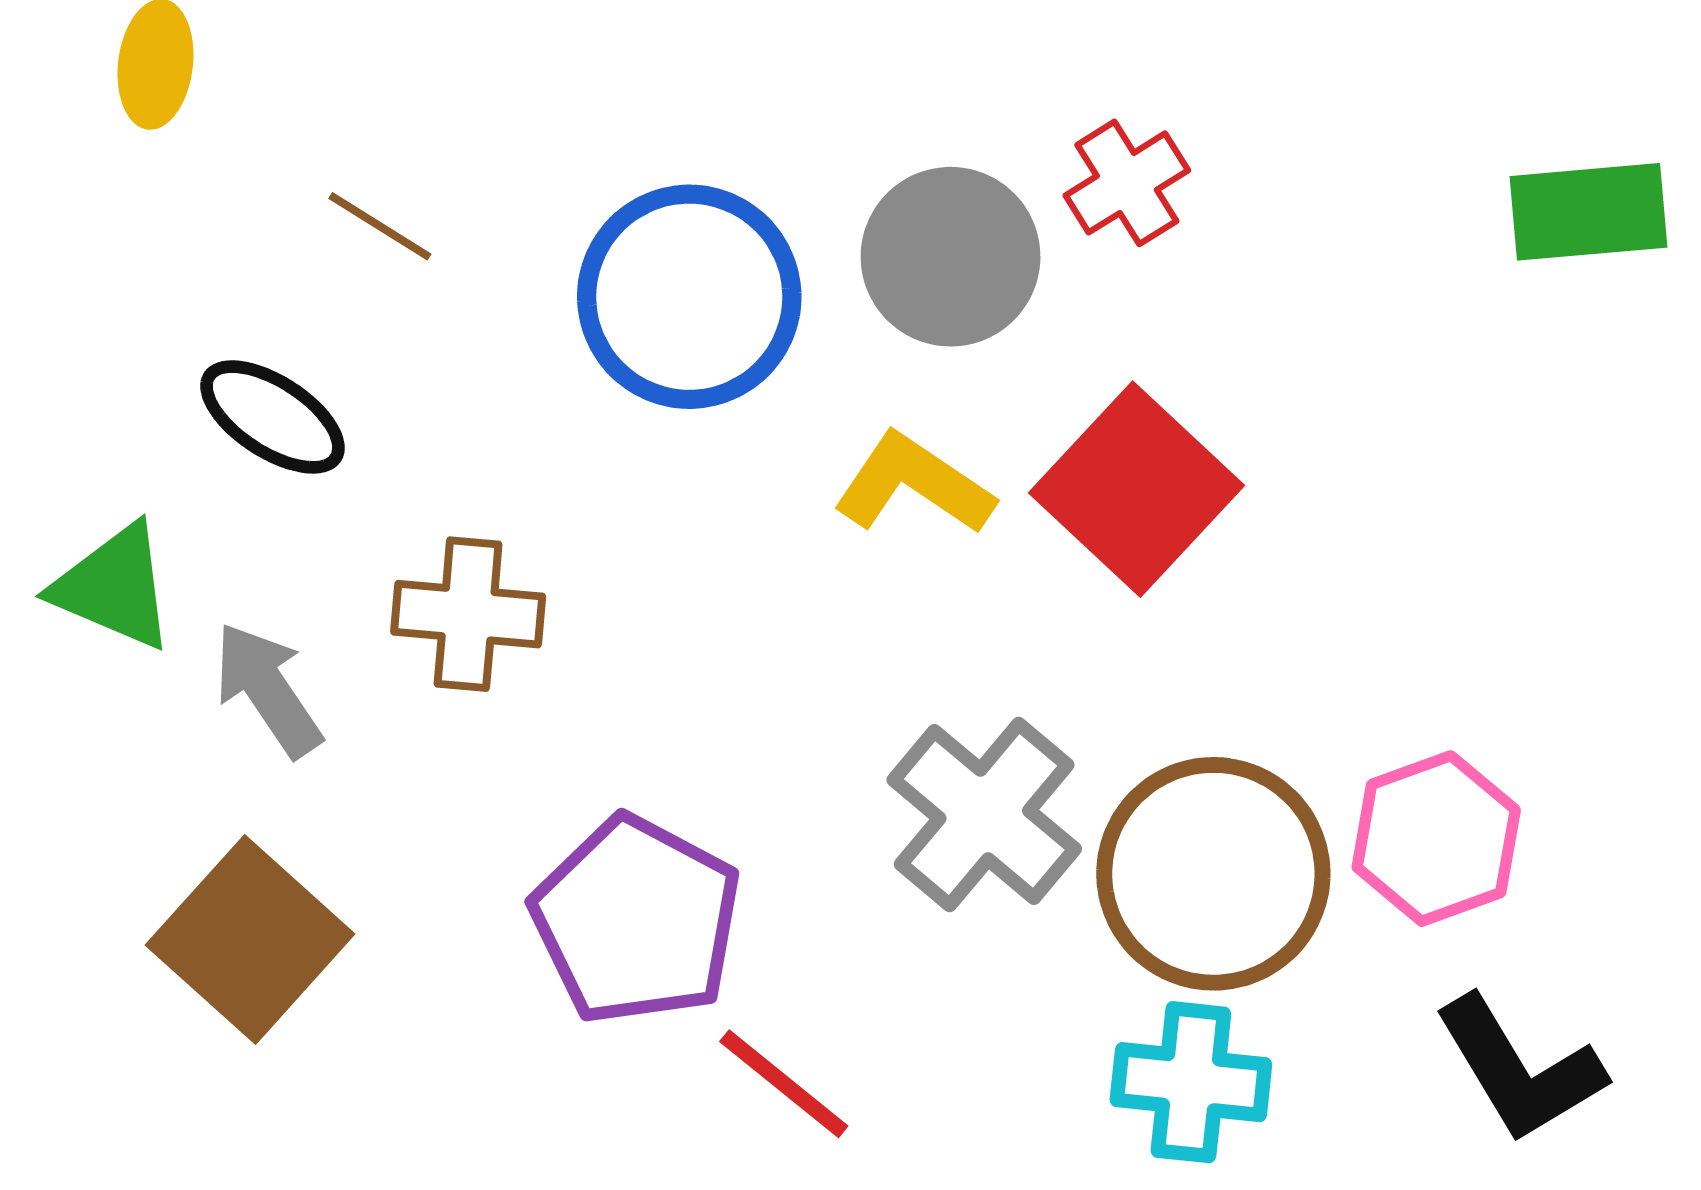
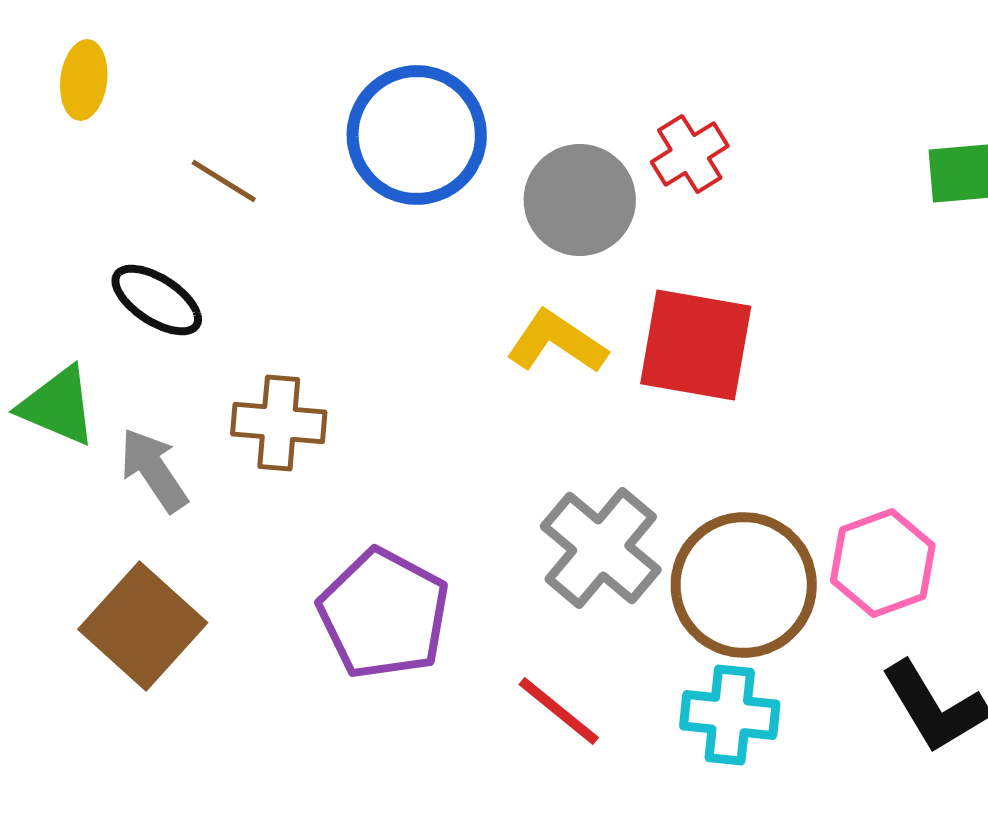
blue circle: (689, 297) -> (417, 135), moved
red square: (1136, 489) -> (696, 345), turned -33
red line: (784, 1084) -> (559, 711), moved

